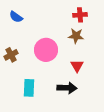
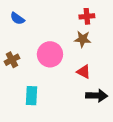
red triangle: (77, 66) -> (84, 72), turned -32
black arrow: (67, 88) -> (97, 96), moved

